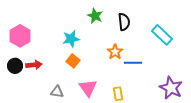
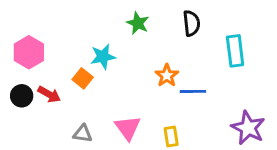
black semicircle: (124, 22) -> (191, 23), moved
cyan rectangle: (162, 35) -> (235, 51), turned 40
orange square: (73, 61) -> (83, 78), moved
red arrow: (34, 65) -> (49, 94), turned 35

